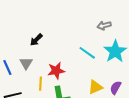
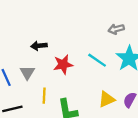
black arrow: (36, 40) -> (39, 46), turned 40
red star: (56, 71) -> (63, 64), moved

